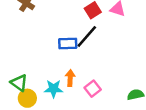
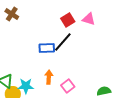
cyan star: (54, 89) -> (26, 86), moved

